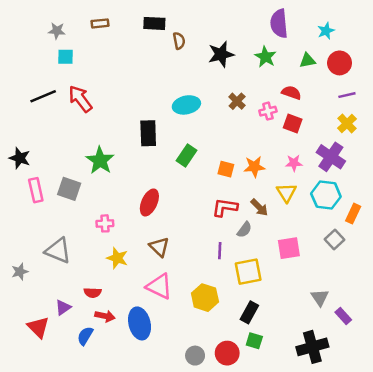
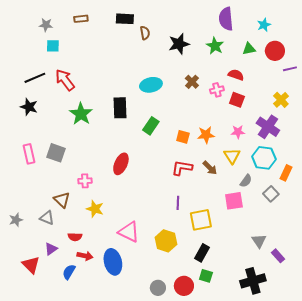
purple line: (347, 95) -> (290, 69), moved
black star: (20, 158) -> (29, 107), moved
green star: (100, 160) -> (81, 114), moved
gray semicircle: (244, 230) -> (246, 181), moved
brown triangle: (159, 247) -> (62, 200), moved
gray triangle: (58, 251) -> (47, 218), moved, size x0.7

